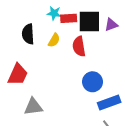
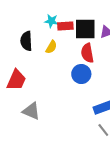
red semicircle: (79, 46) -> (87, 53), moved
blue circle: (92, 82) -> (81, 74), moved
gray triangle: (33, 107) -> (31, 111), turned 30

